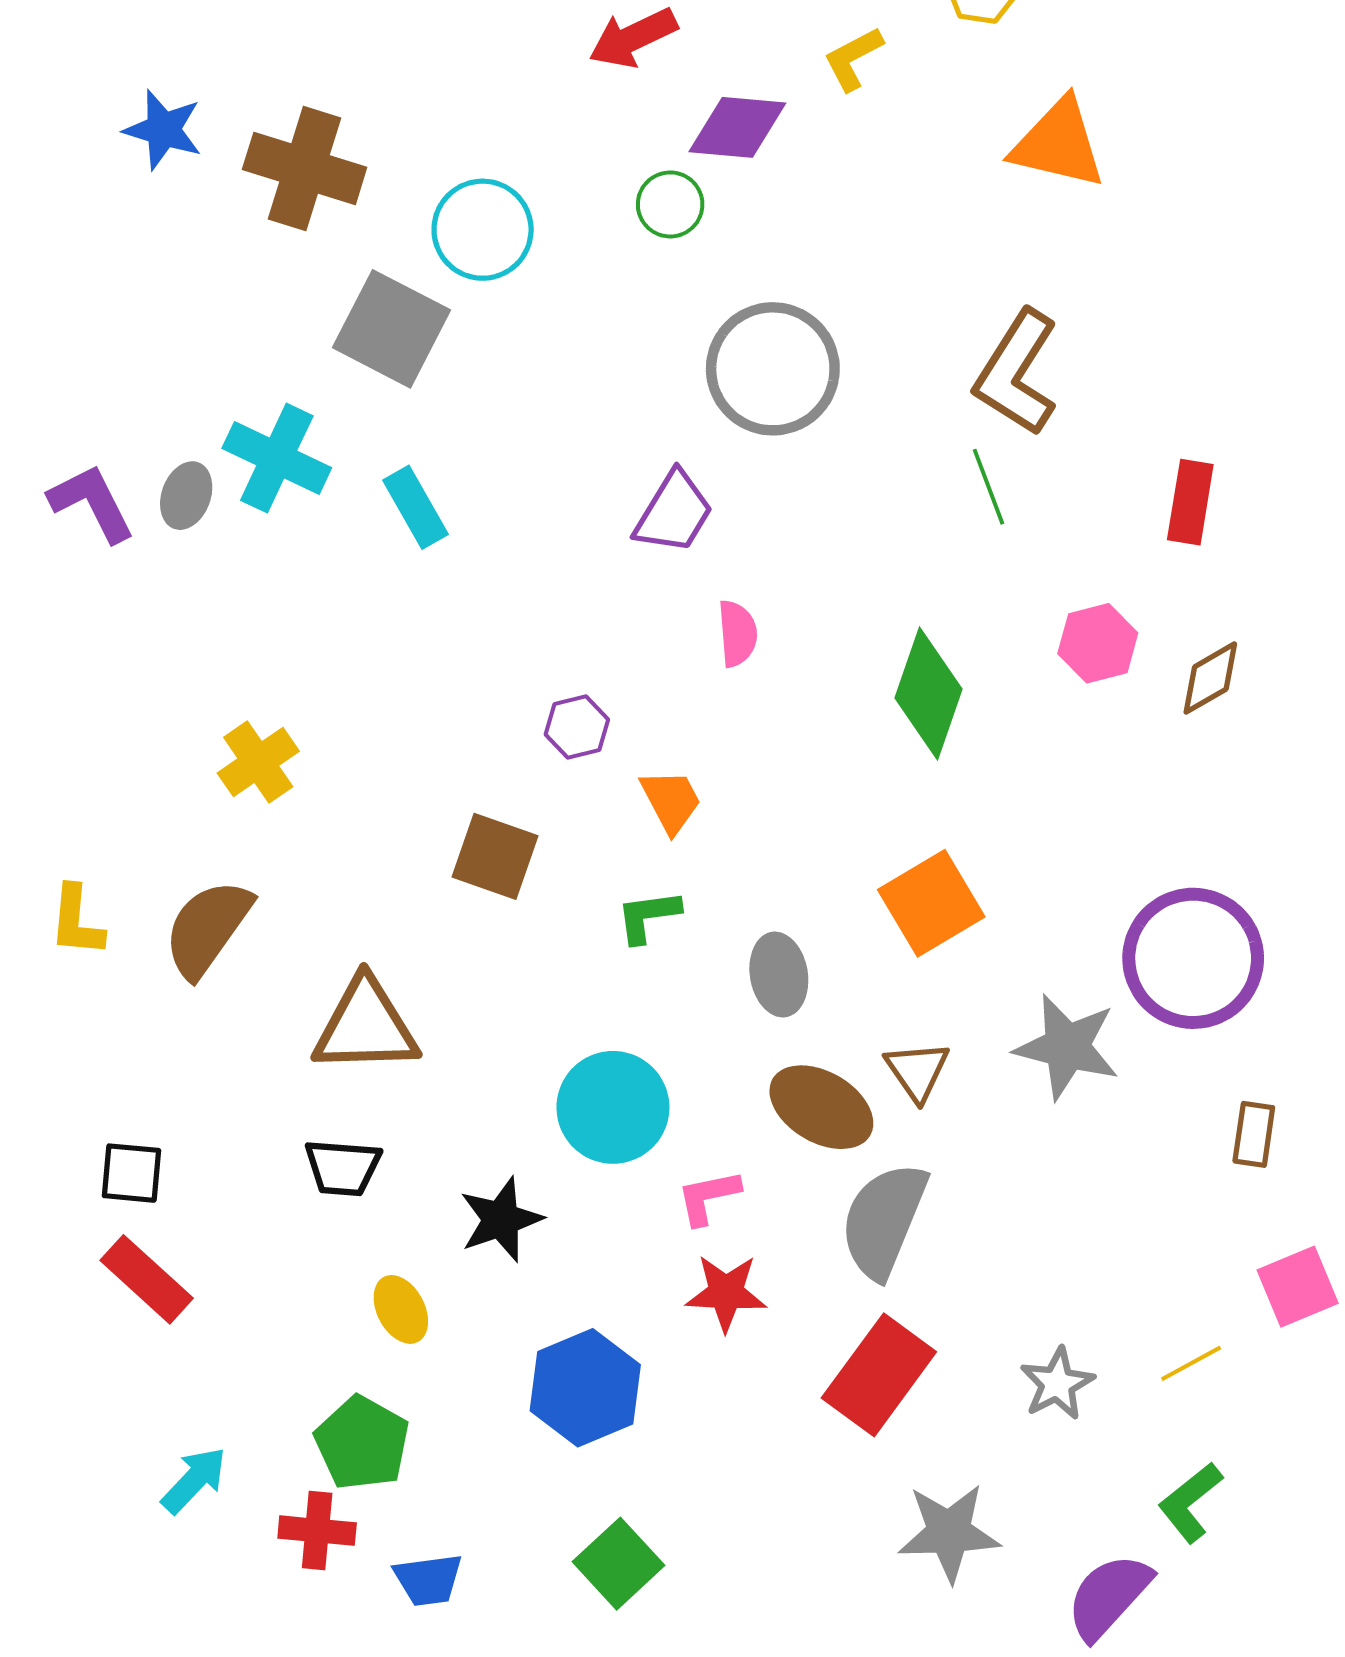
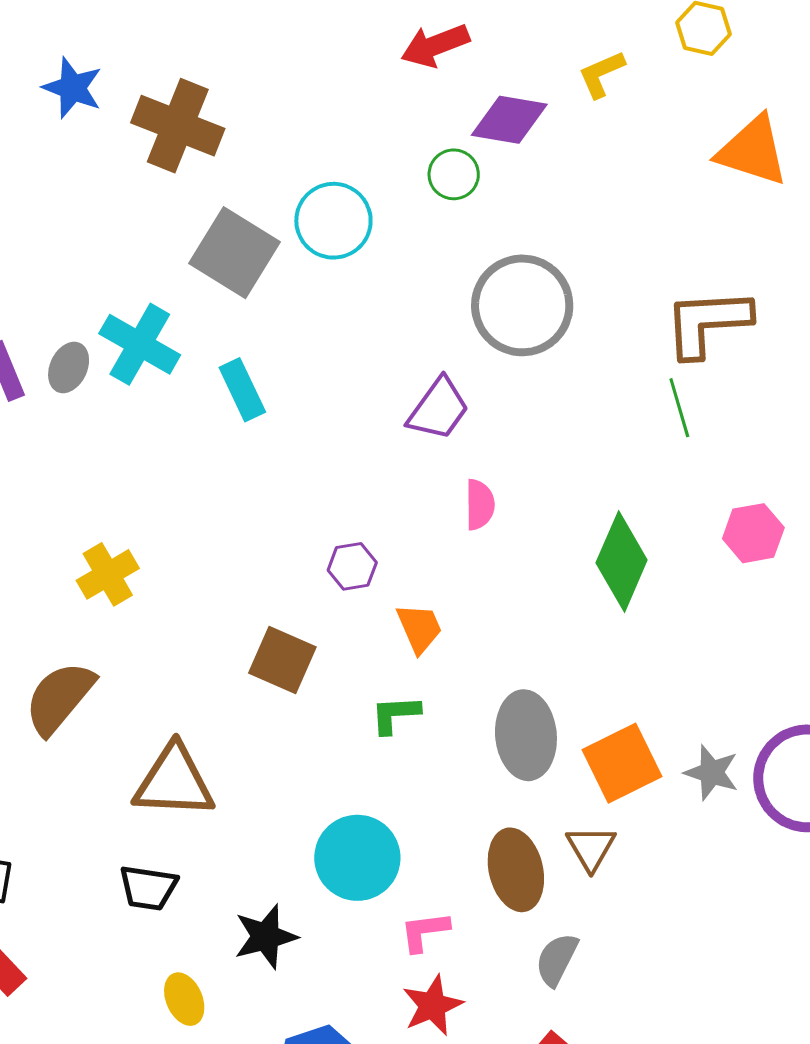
cyan circle: (483, 230) -> (333, 221), moved
brown L-shape: (1017, 373) -> (707, 323), turned 50
orange square: (931, 903) -> (622, 763), moved
gray ellipse: (779, 975) -> (526, 735), moved, size x1.4
gray star: (1067, 1047) -> (712, 773), moved, size x0.7
brown ellipse: (821, 1107) -> (516, 870), turned 42
gray semicircle: (884, 1220) -> (557, 959), size x0.6
red star: (726, 1293) -> (433, 1005), turned -30

